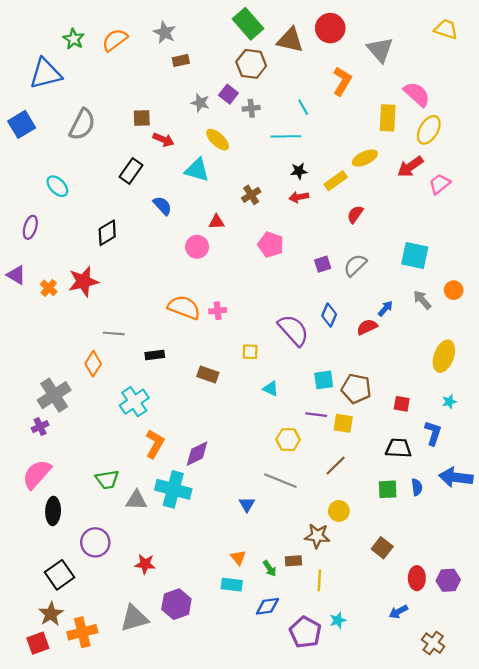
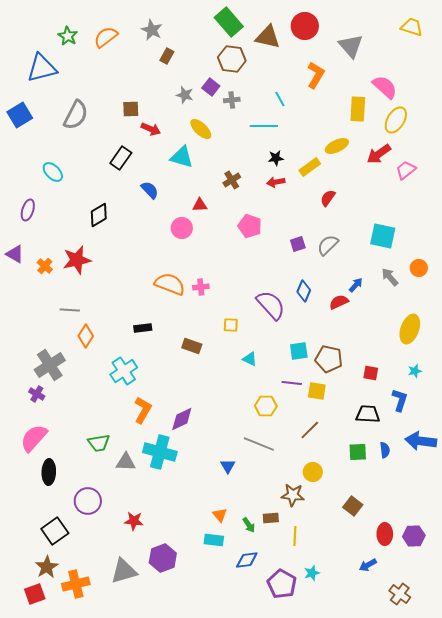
brown rectangle: (181, 61) -> (167, 56), turned -49
gray line: (114, 333) -> (70, 310), moved
purple cross: (40, 427) -> (37, 394), turned -35

